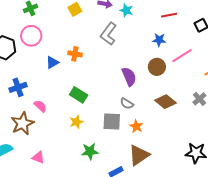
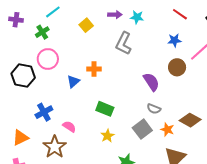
red line: (169, 15) -> (180, 14), turned 56
brown diamond: (166, 102) -> (190, 120), moved
gray square: (112, 121) -> (142, 129), turned -30

